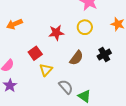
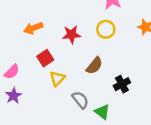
orange arrow: (14, 24) -> (33, 28), moved
black cross: (104, 55) -> (122, 84), moved

